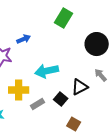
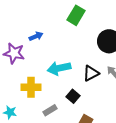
black triangle: (80, 87) -> (91, 73), moved
gray rectangle: (38, 104) -> (50, 110), moved

